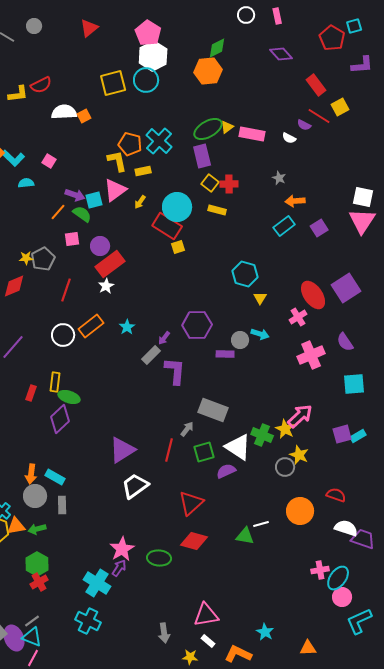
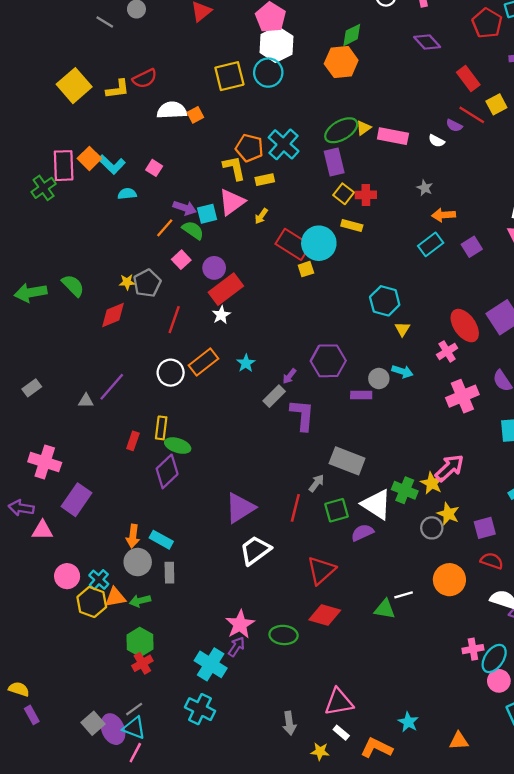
cyan circle: (177, 207) -> (319, 243), moved
pink square: (72, 239) -> (181, 260), turned -35
purple square: (342, 434) -> (485, 528), moved

